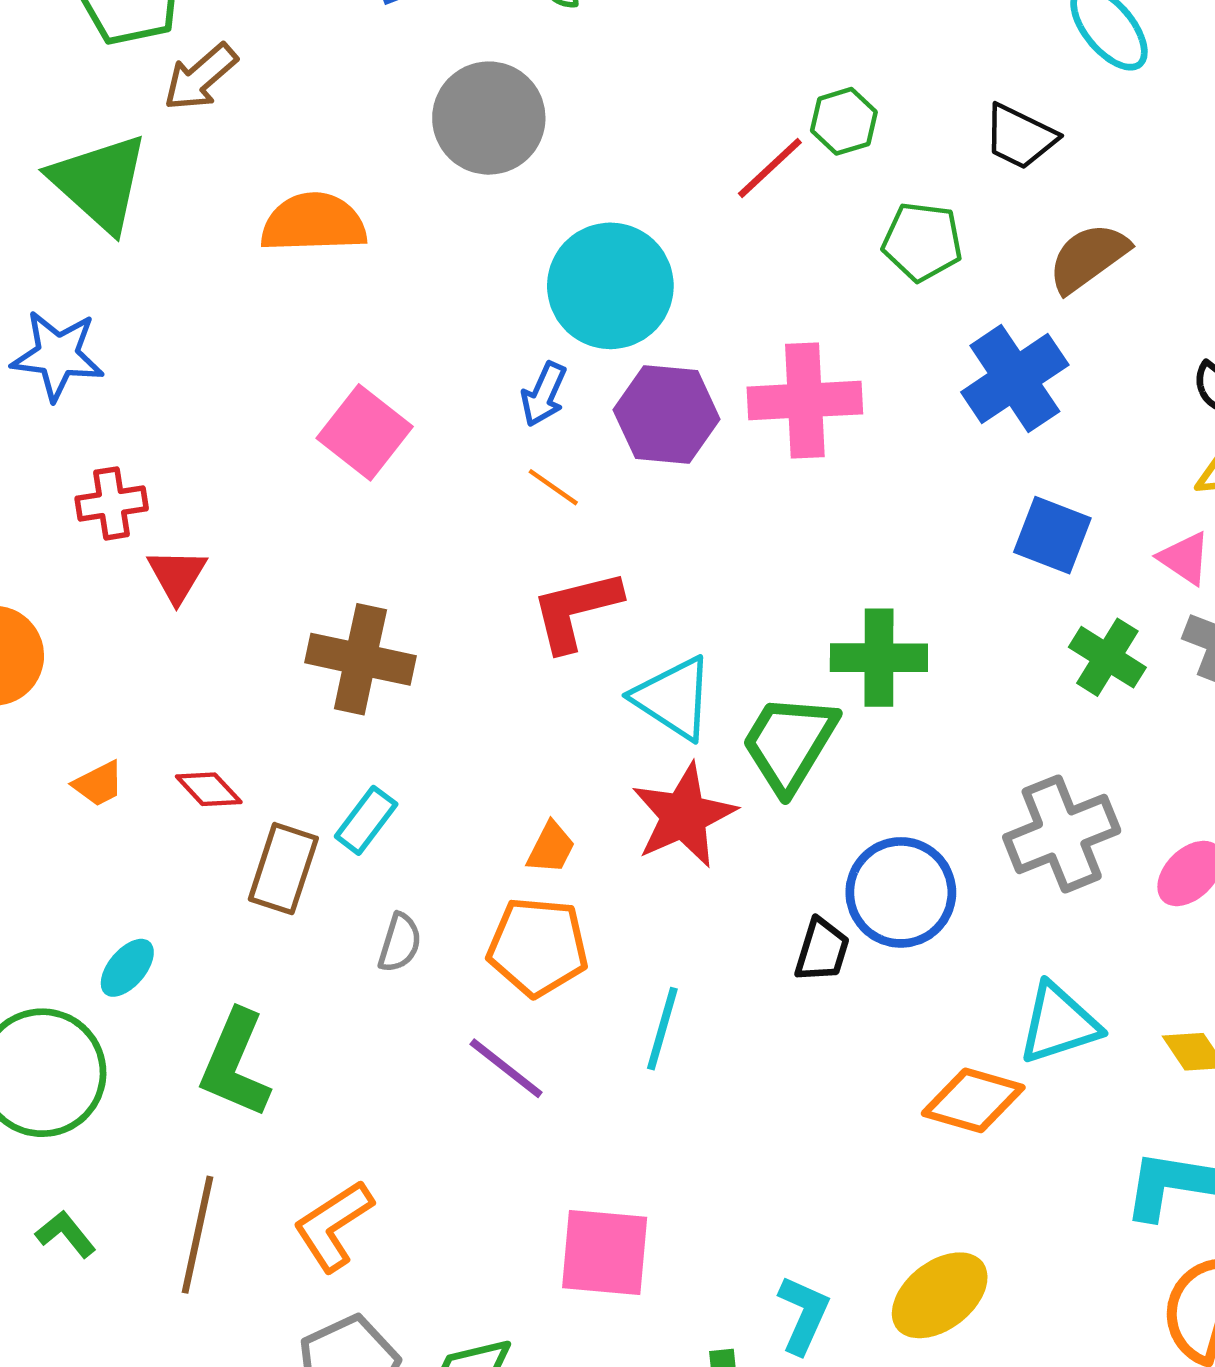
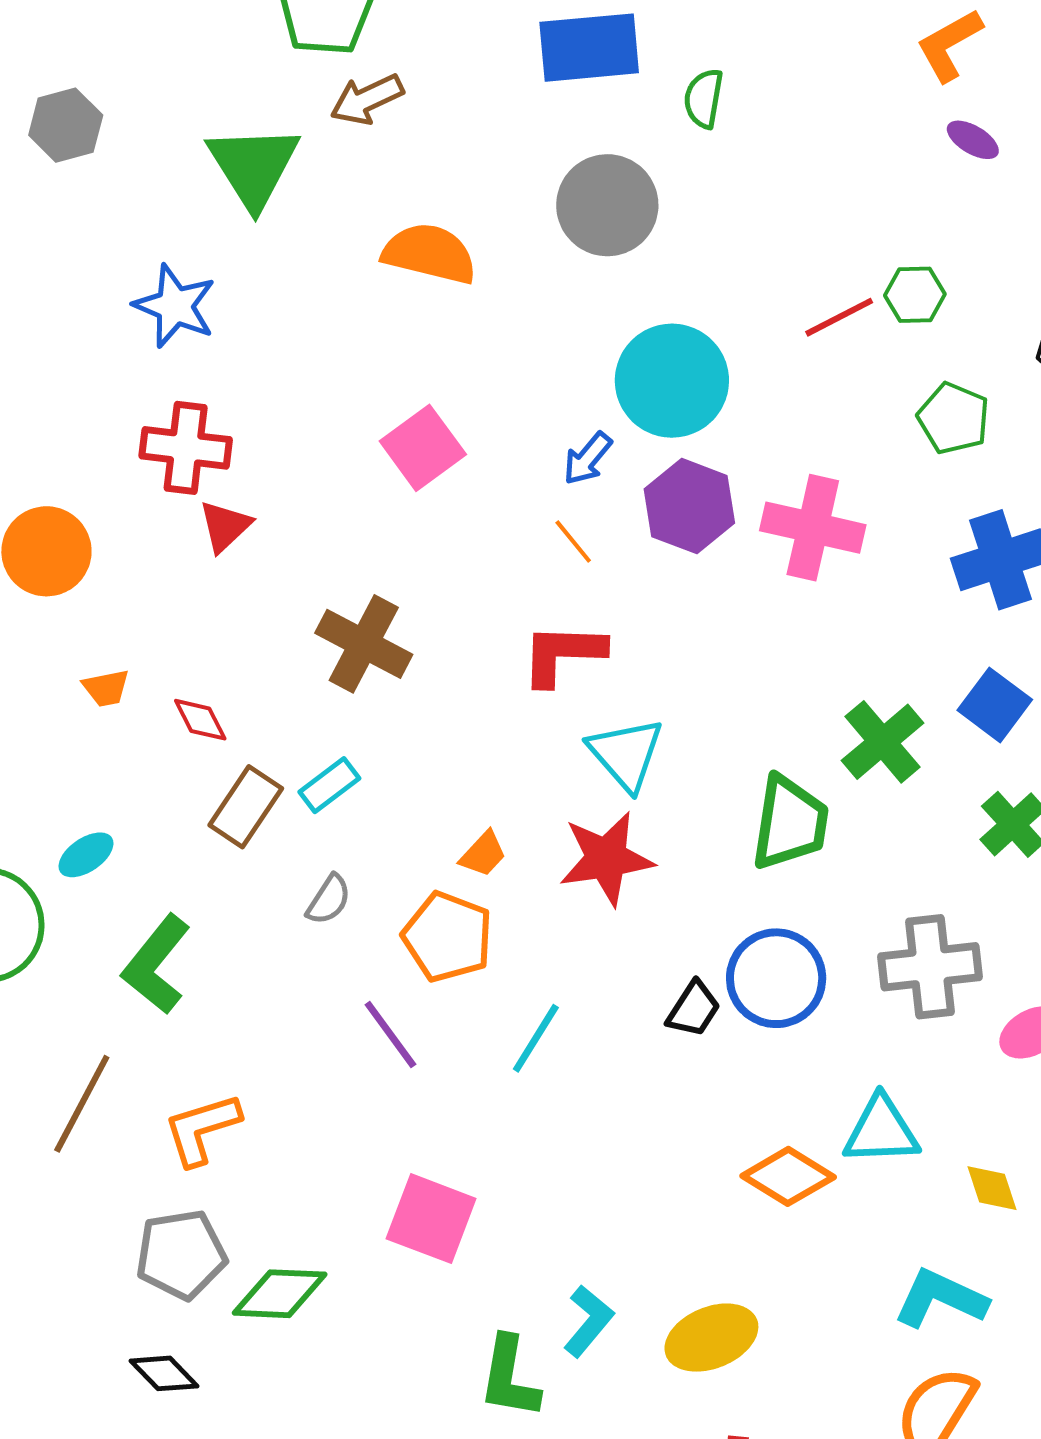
red cross: (112, 503) -> (186, 448), size x1.4
green cross: (879, 658) -> (883, 742), moved, turned 34
green trapezoid: (789, 743) -> (790, 823), moved, turned 142

